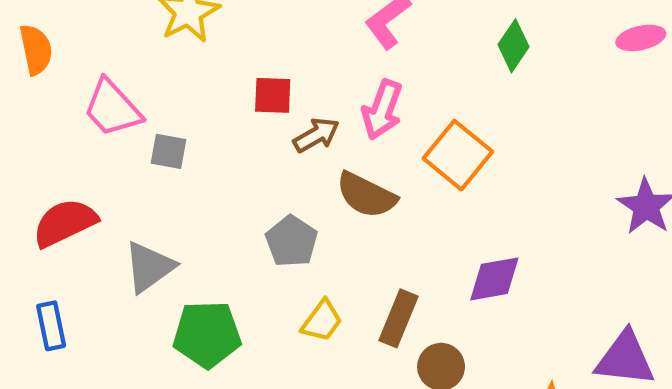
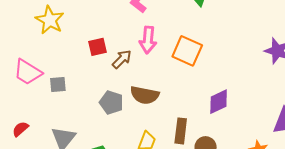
brown semicircle: (366, 195) -> (145, 95), moved
red semicircle: (65, 223) -> (20, 129), size x0.6
gray pentagon: (291, 241) -> (111, 102), moved

